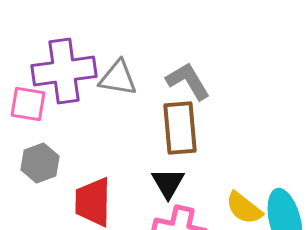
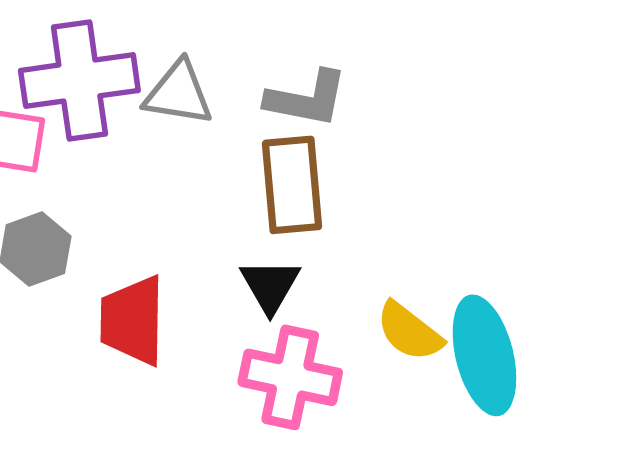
gray L-shape: (188, 81) -> (307, 99), turned 132

